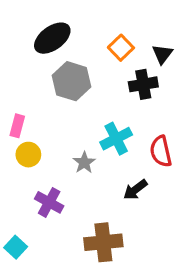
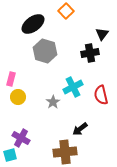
orange square: (121, 48) -> (66, 11), moved
black arrow: (135, 190) -> (80, 129), moved
purple cross: (49, 202) -> (21, 138), moved
cyan square: (16, 247) -> (10, 155), turned 32

